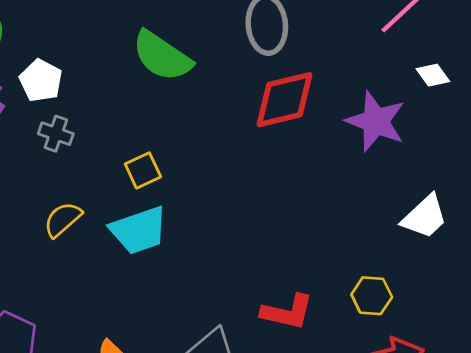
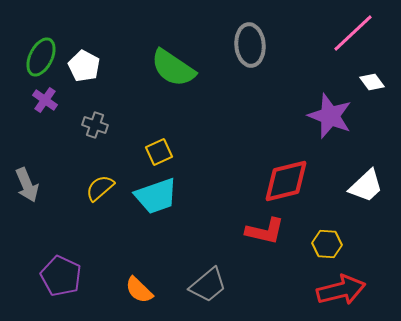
white pentagon: (41, 81) -> (84, 66), moved
red diamond: (285, 100) -> (286, 181), moved
red L-shape: (287, 312) -> (265, 231), moved

